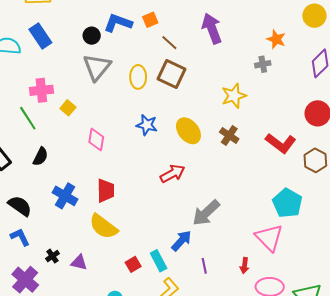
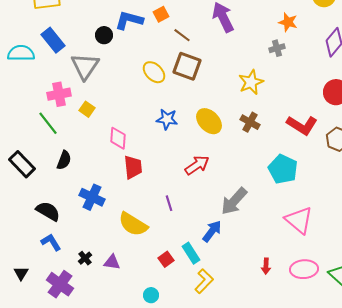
gray triangle: (97, 67) -> (85, 66), moved
yellow ellipse: (138, 77) -> (154, 72), turned -40
red trapezoid: (106, 191) -> (133, 167), moved
cyan pentagon: (287, 203) -> (283, 169), moved
red arrow: (245, 265) -> (266, 266), moved
purple line: (204, 266) -> (169, 203), moved

